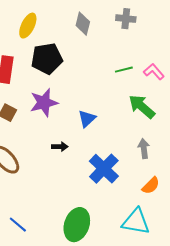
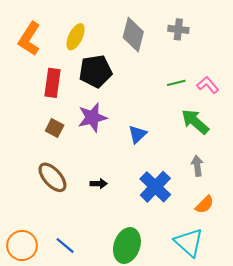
gray diamond: (83, 24) -> (133, 35), size x1.4
black arrow: (60, 147) -> (99, 184), moved
cyan triangle: (136, 222) -> (189, 242), turned 32

